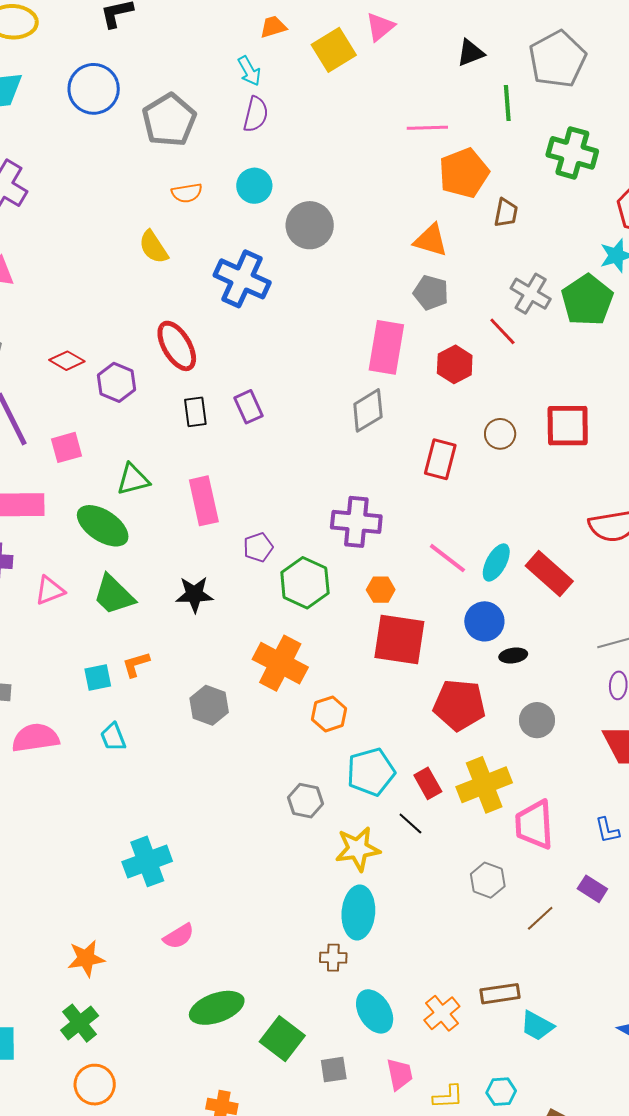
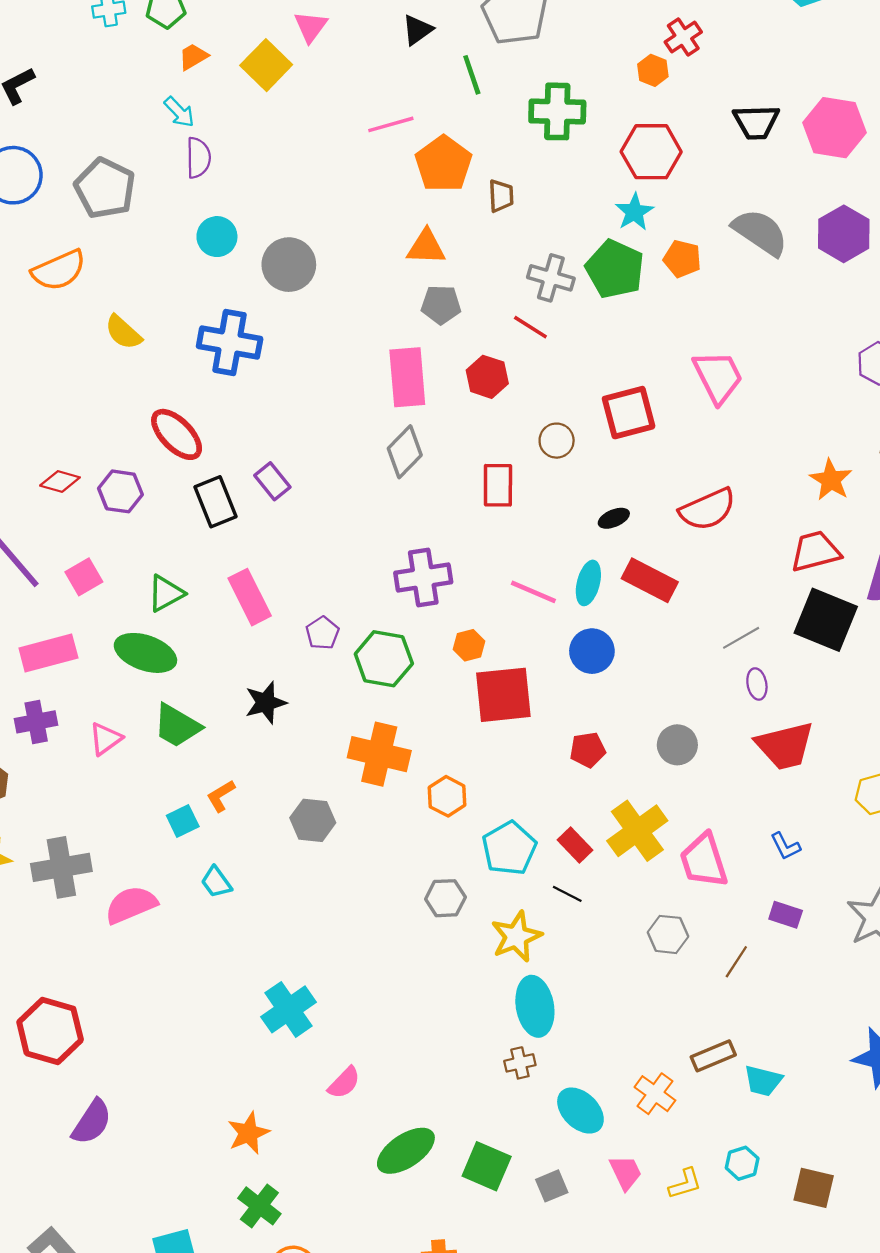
orange semicircle: (187, 193) -> (59, 270), moved, size x1.6
black rectangle: (195, 412) -> (215, 502), size x1.4
black ellipse: (513, 655) -> (614, 518), moved
red pentagon: (459, 705) -> (588, 750), size x0.6

